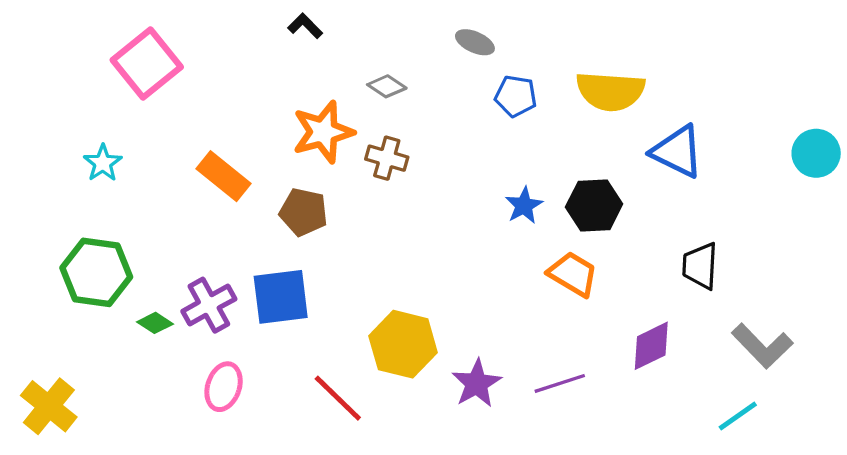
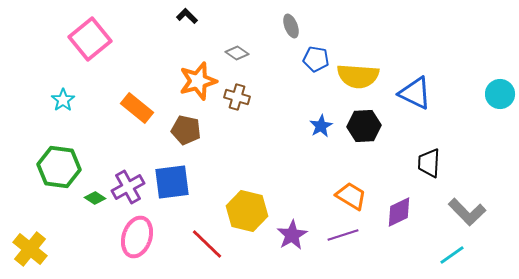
gray ellipse: (475, 42) -> (291, 26), turned 45
yellow semicircle: (610, 91) -> (358, 76), moved
orange trapezoid: (573, 274) -> (351, 196), moved
pink ellipse: (224, 387) -> (137, 237), size x1.4

